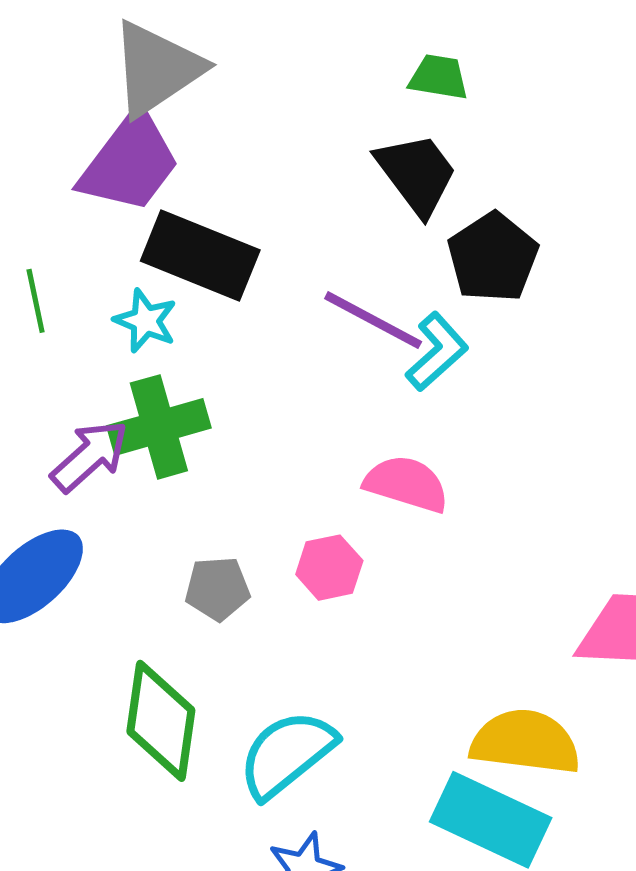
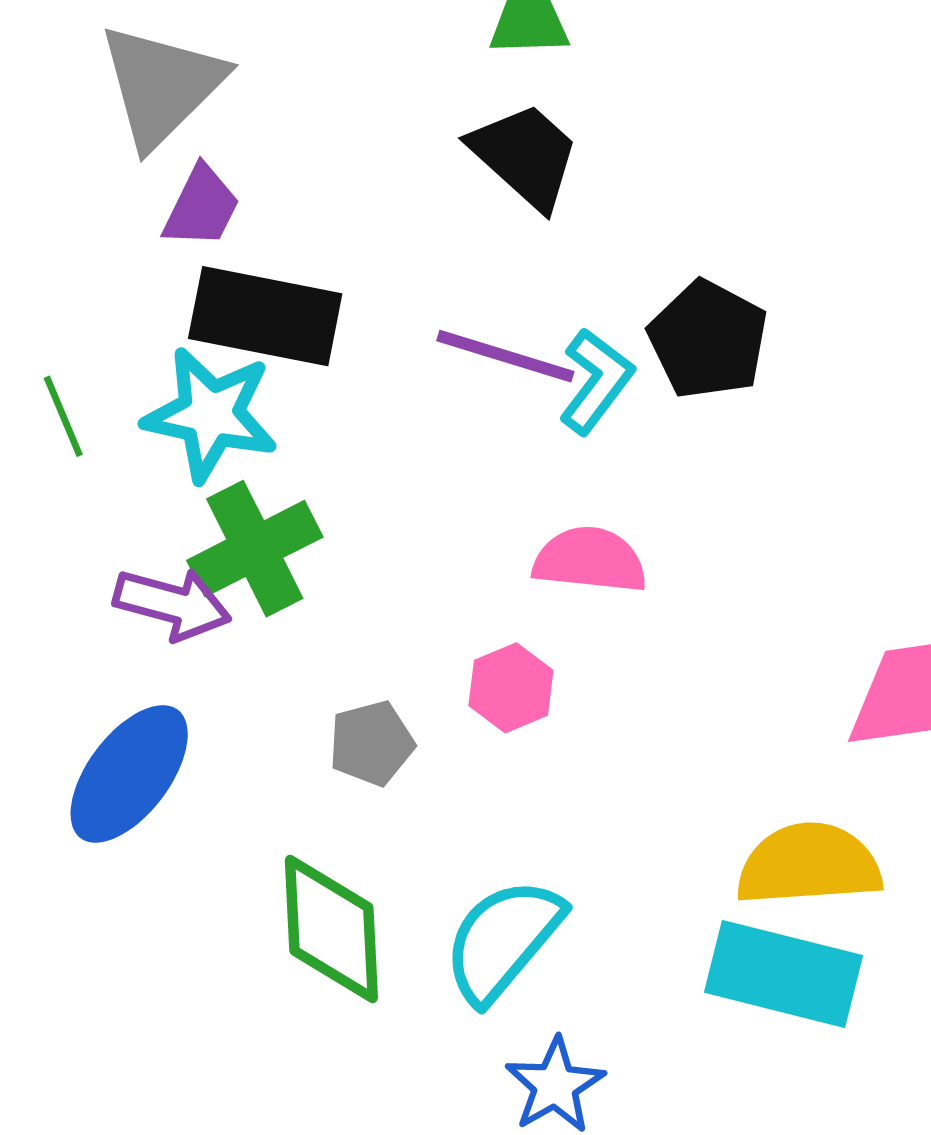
purple trapezoid: (130, 162) -> (201, 207), moved, size x0.6
black pentagon: (493, 257) -> (708, 340), moved
cyan star: (145, 321) -> (211, 414), size x1.6
purple arrow: (90, 456) -> (172, 604), turned 68

